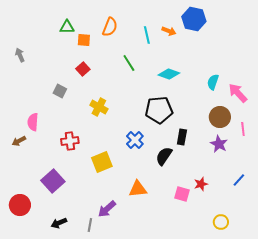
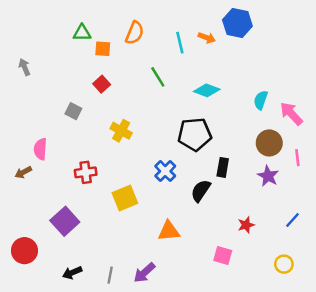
pink square: (182, 194) -> (223, 256), moved
purple arrow: (107, 209) -> (144, 273), moved
yellow circle: (221, 222) -> (284, 264), moved

